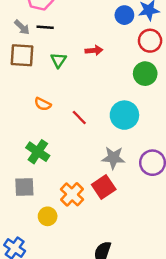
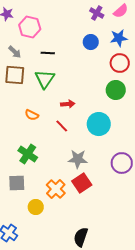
blue circle: (124, 15) -> (91, 42), moved
black line: (45, 27) -> (48, 53), moved
red arrow: (94, 50) -> (68, 104), moved
green triangle: (59, 60) -> (45, 79), size x1.5
gray star: (113, 158) -> (78, 159), moved

